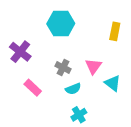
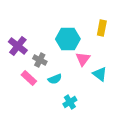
cyan hexagon: (61, 24) -> (68, 39), moved
gray cross: (63, 67) -> (40, 60), moved
cyan semicircle: (73, 89) -> (55, 79), moved

